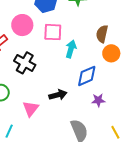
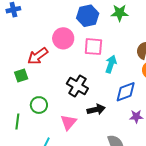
black cross: (25, 63) -> (77, 86), moved

